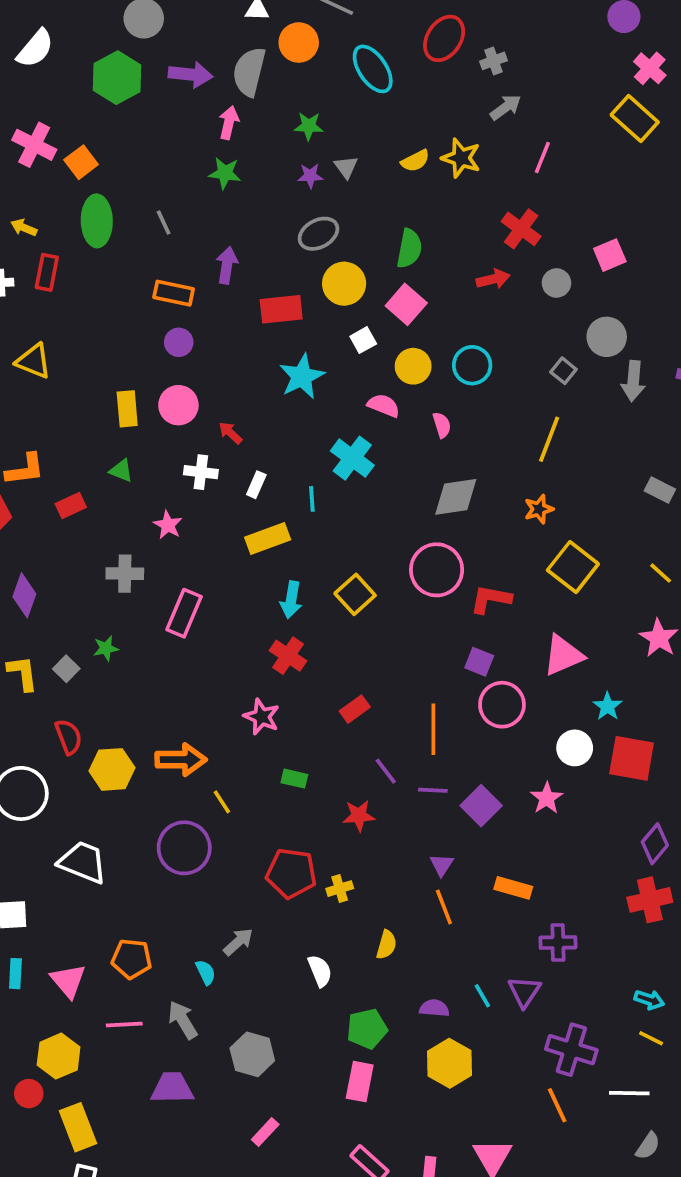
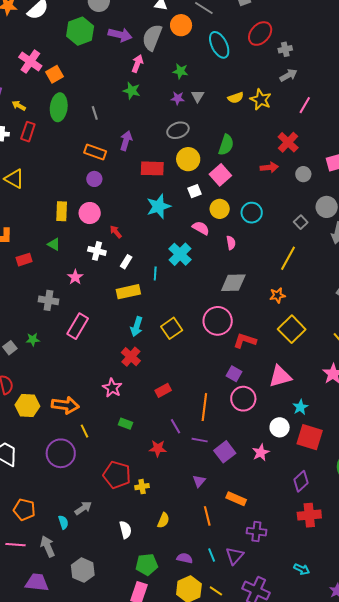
purple diamond: (655, 844) -> (301, 481), moved
orange line: (444, 907) -> (207, 516), moved
yellow line: (651, 1038) -> (216, 591), moved

